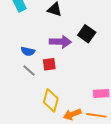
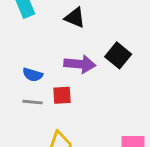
gray line: (29, 70) -> (32, 102), turned -40

